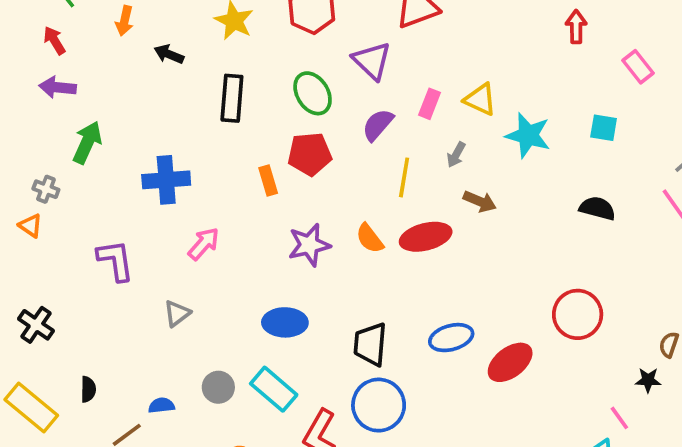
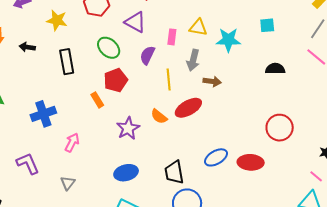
gray arrow: (456, 155) -> (193, 60), size x1.5
red ellipse: (510, 362) -> (251, 162), turned 55

